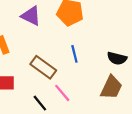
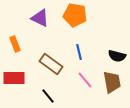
brown trapezoid: (111, 87) -> (112, 82), turned -35
pink line: (62, 93) -> (85, 80), moved

